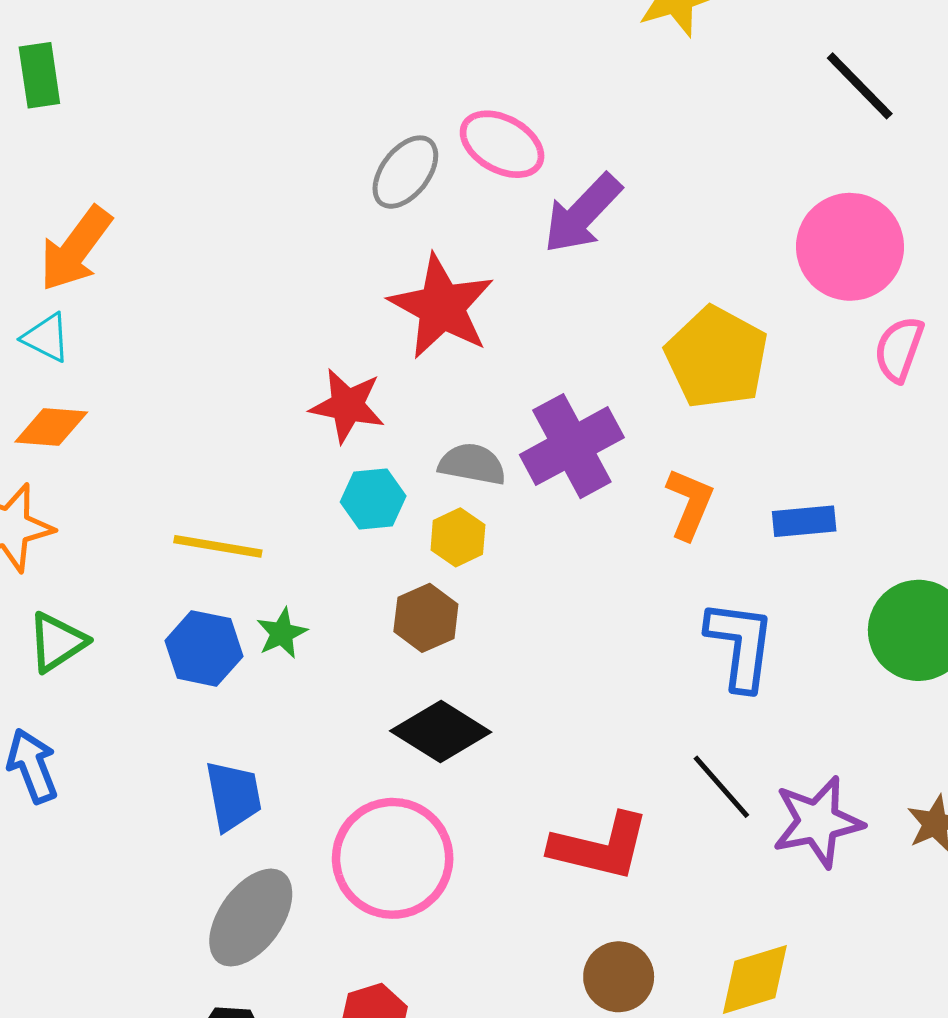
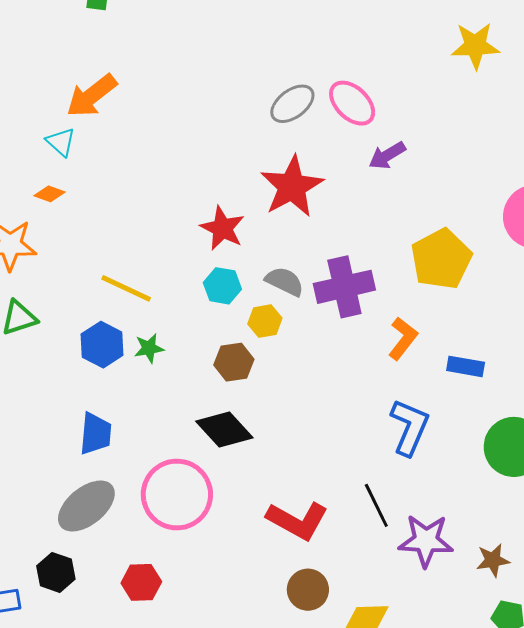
purple arrow: (582, 214) -> (387, 155), size x0.7
orange diamond: (51, 427) -> (50, 194), size x0.7
brown circle: (619, 977) -> (308, 590), moved

